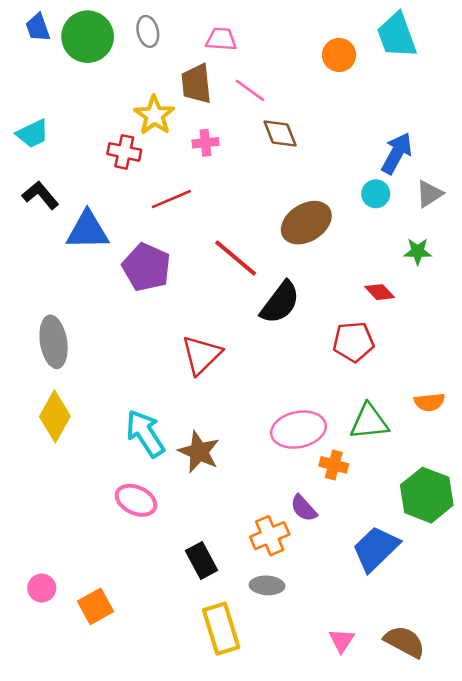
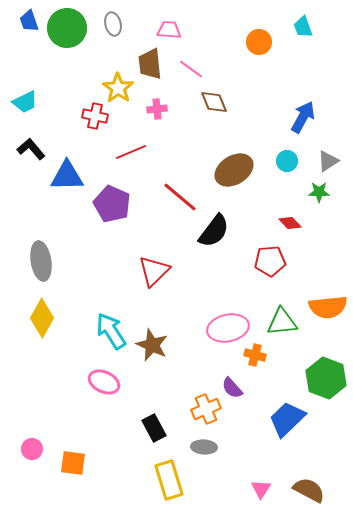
cyan trapezoid: (397, 35) -> (303, 27), size x0.6
cyan circle: (376, 194) -> (287, 161), moved
gray triangle: (429, 194) -> (328, 161), moved
orange semicircle: (429, 402) -> (328, 307), size x1.6
orange square: (95, 606) -> (73, 463), turned 36

